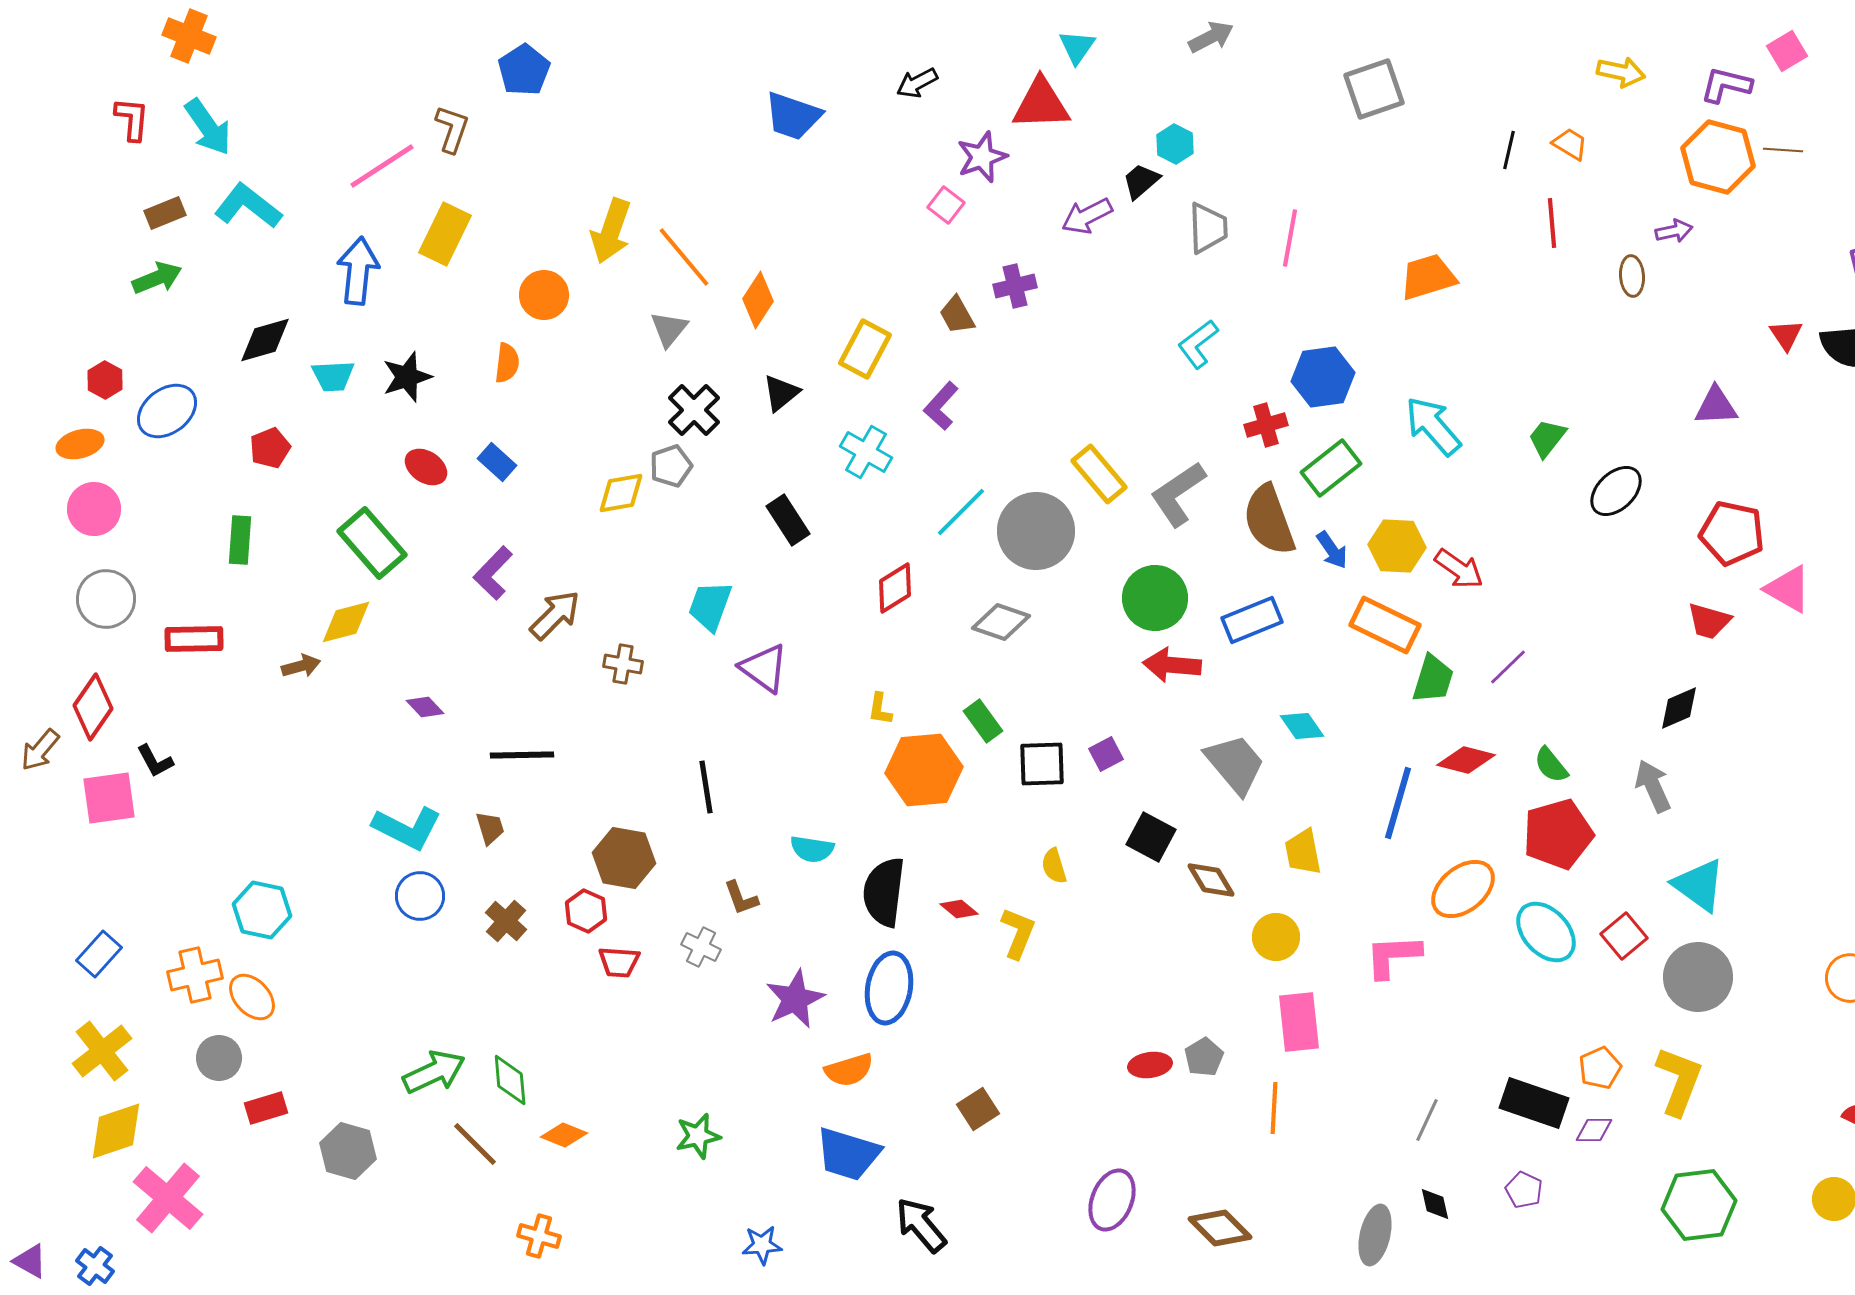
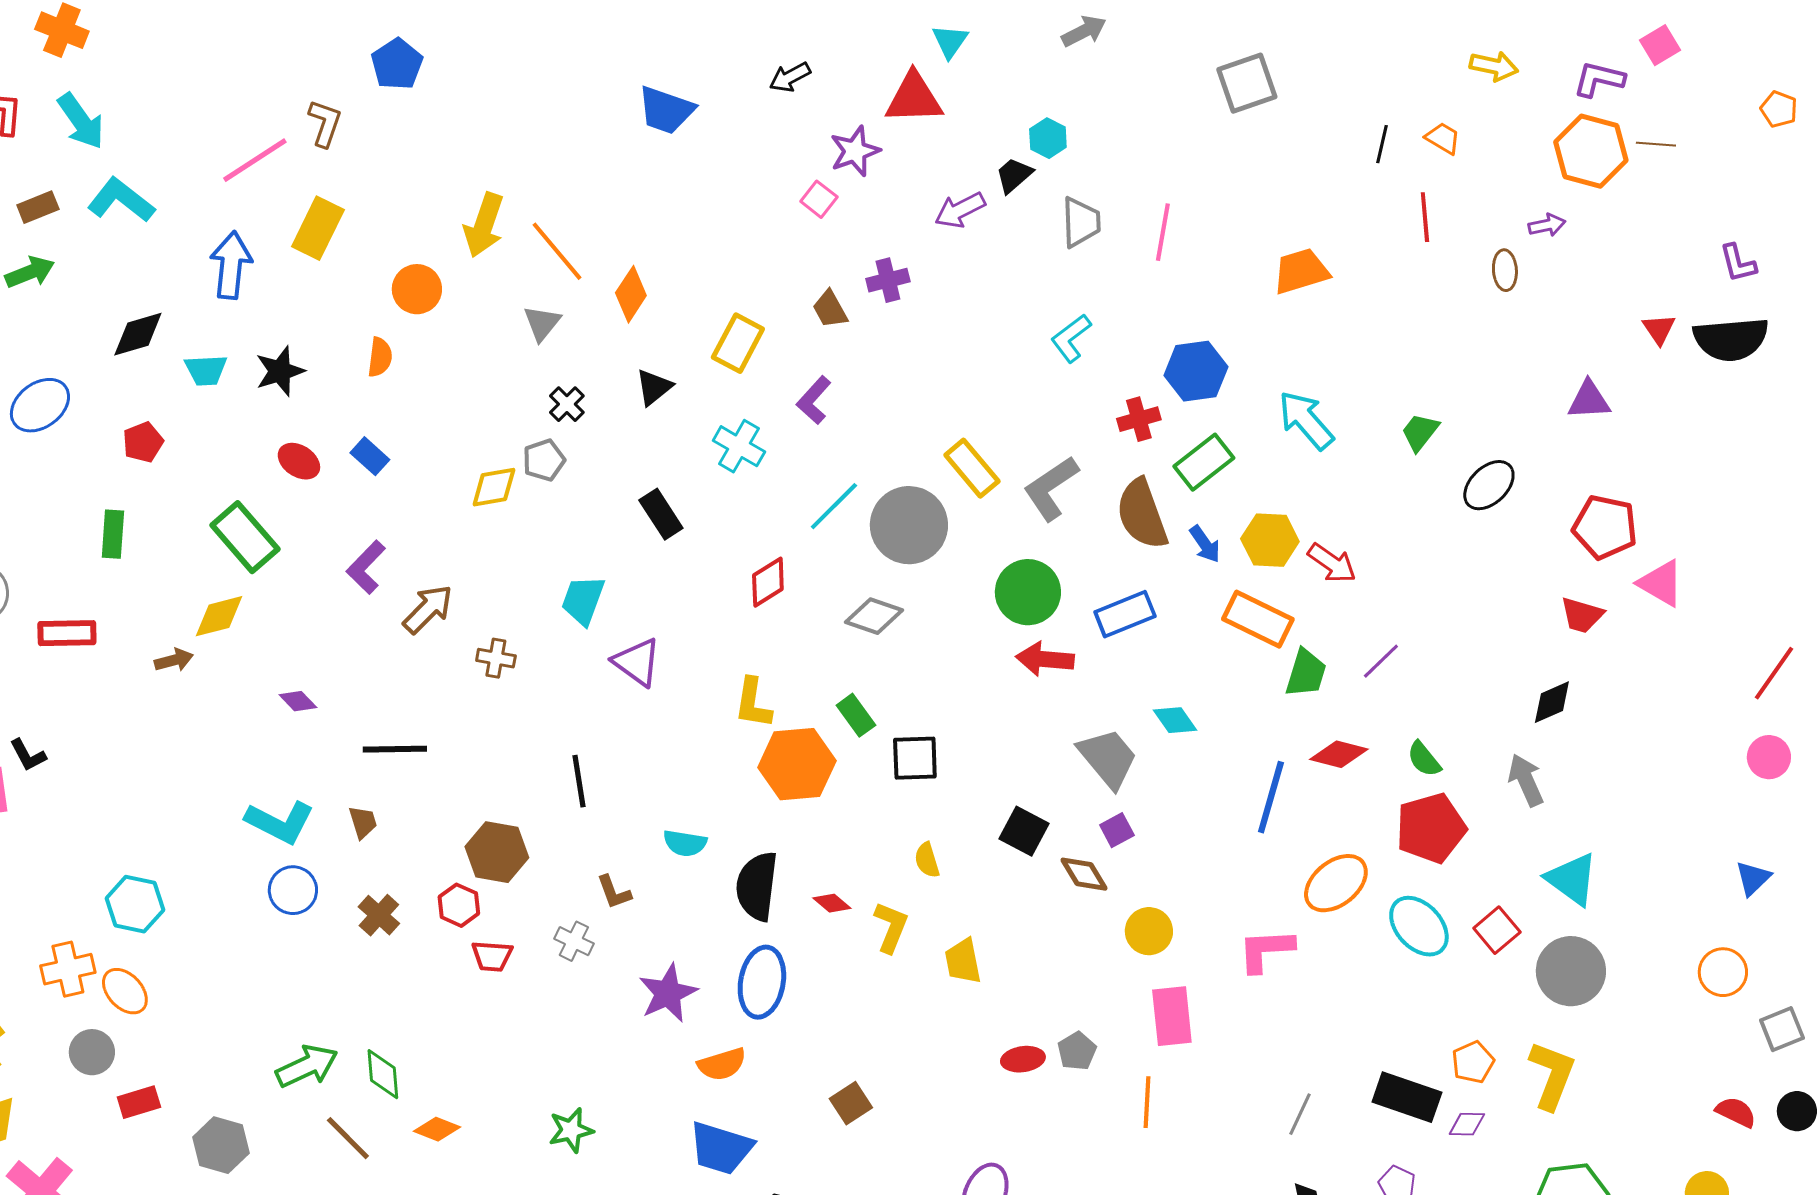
black cross: (694, 410) -> (567, 404), size x0.7
yellow L-shape: (880, 709) -> (753, 703), size x1.6
purple square: (1106, 754) -> (1117, 830), moved
yellow trapezoid: (1303, 852) -> (963, 961), moved

